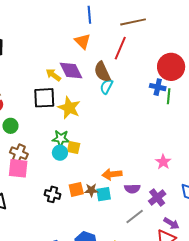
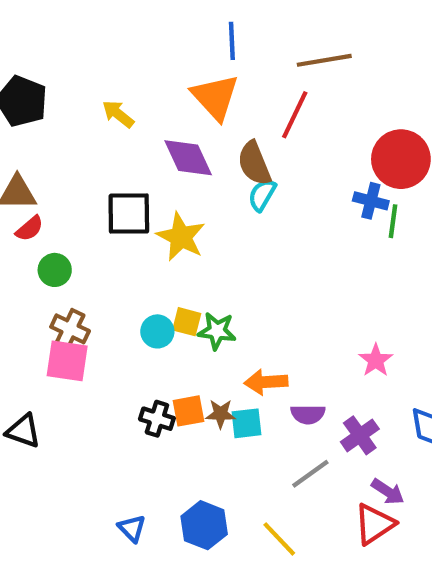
orange triangle: (83, 41) -> (215, 97), size x1.4
yellow arrow: (53, 75) -> (118, 114), moved
green star: (61, 139) -> (217, 331), moved
black cross: (53, 194) -> (157, 419), moved

